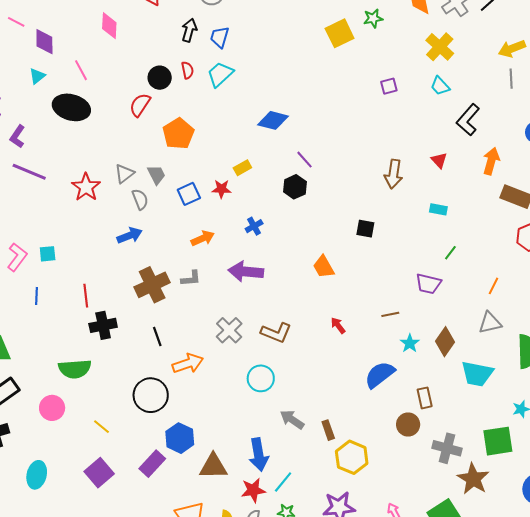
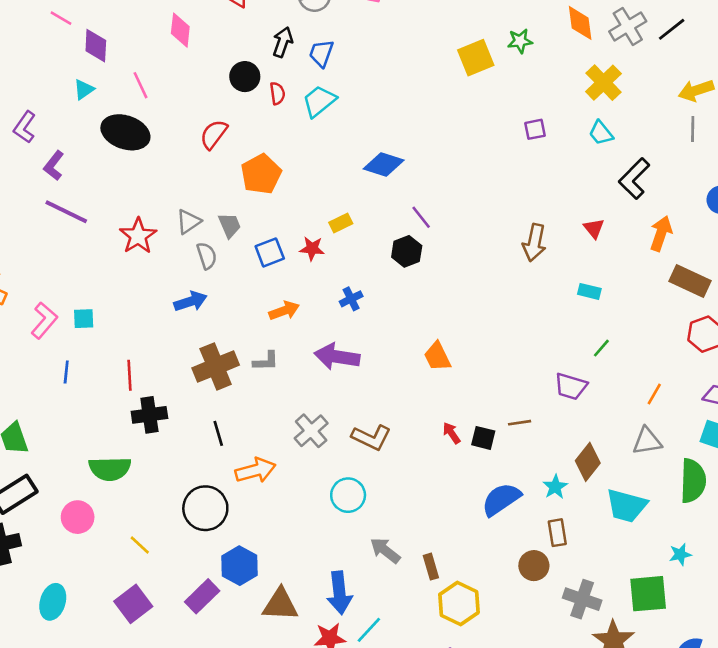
black circle: (160, 78) -> (245, 77), moved
black square: (365, 229) -> (483, 438), moved
cyan star: (410, 343) -> (555, 487), moved

